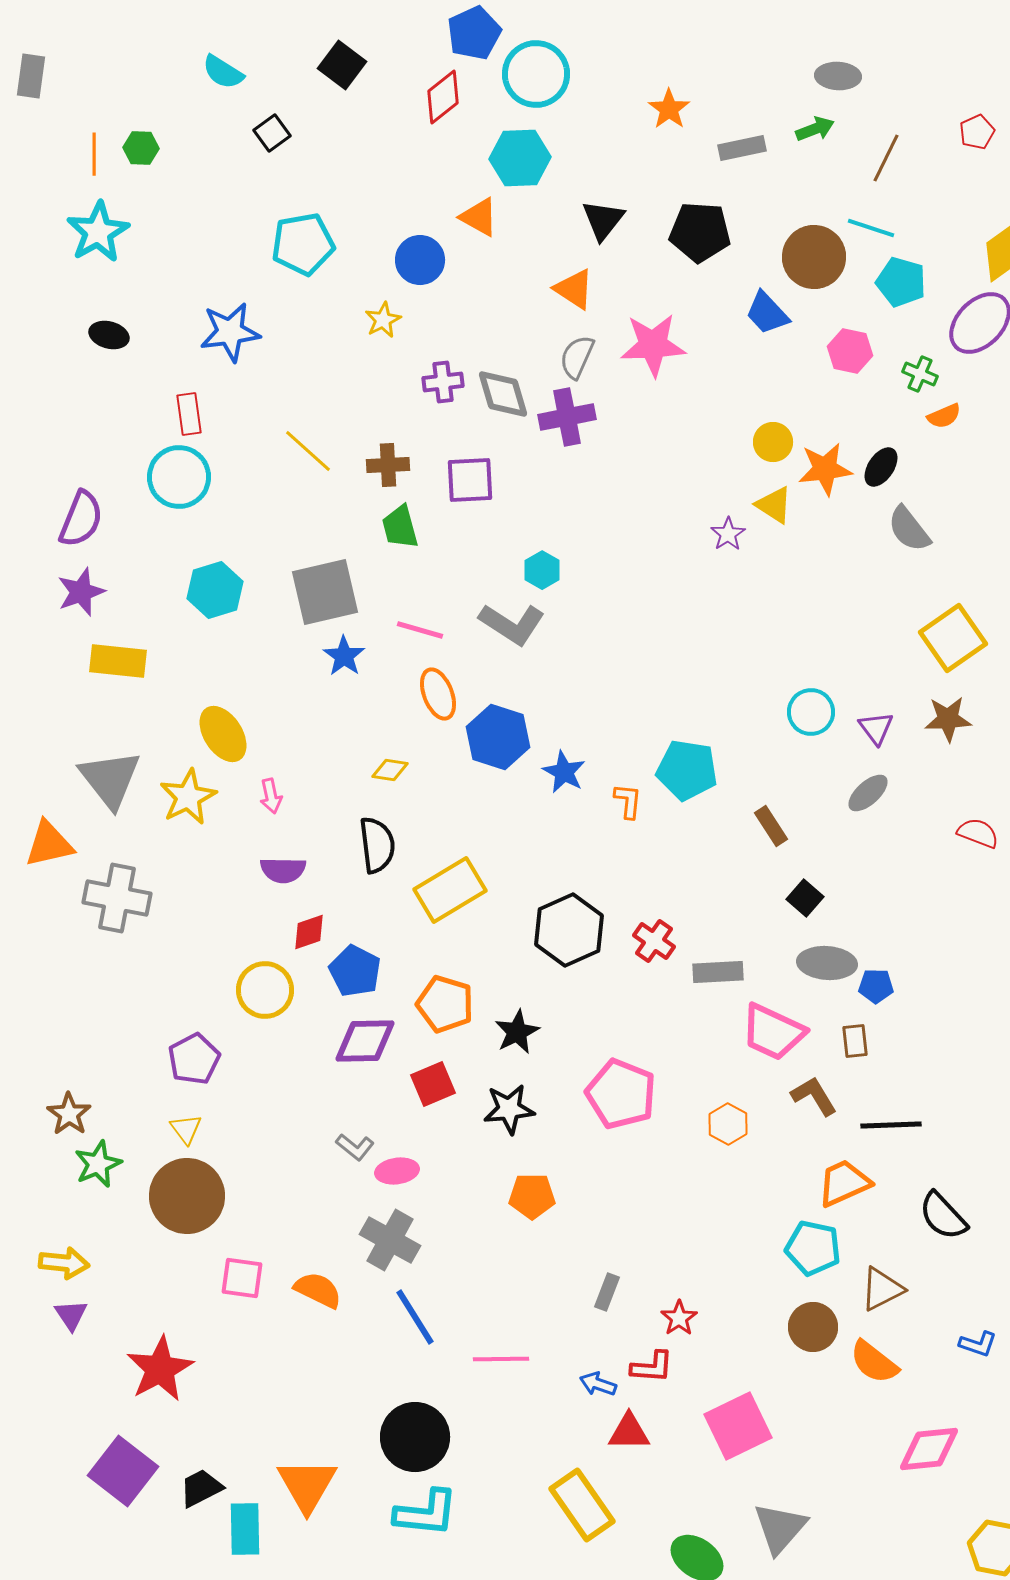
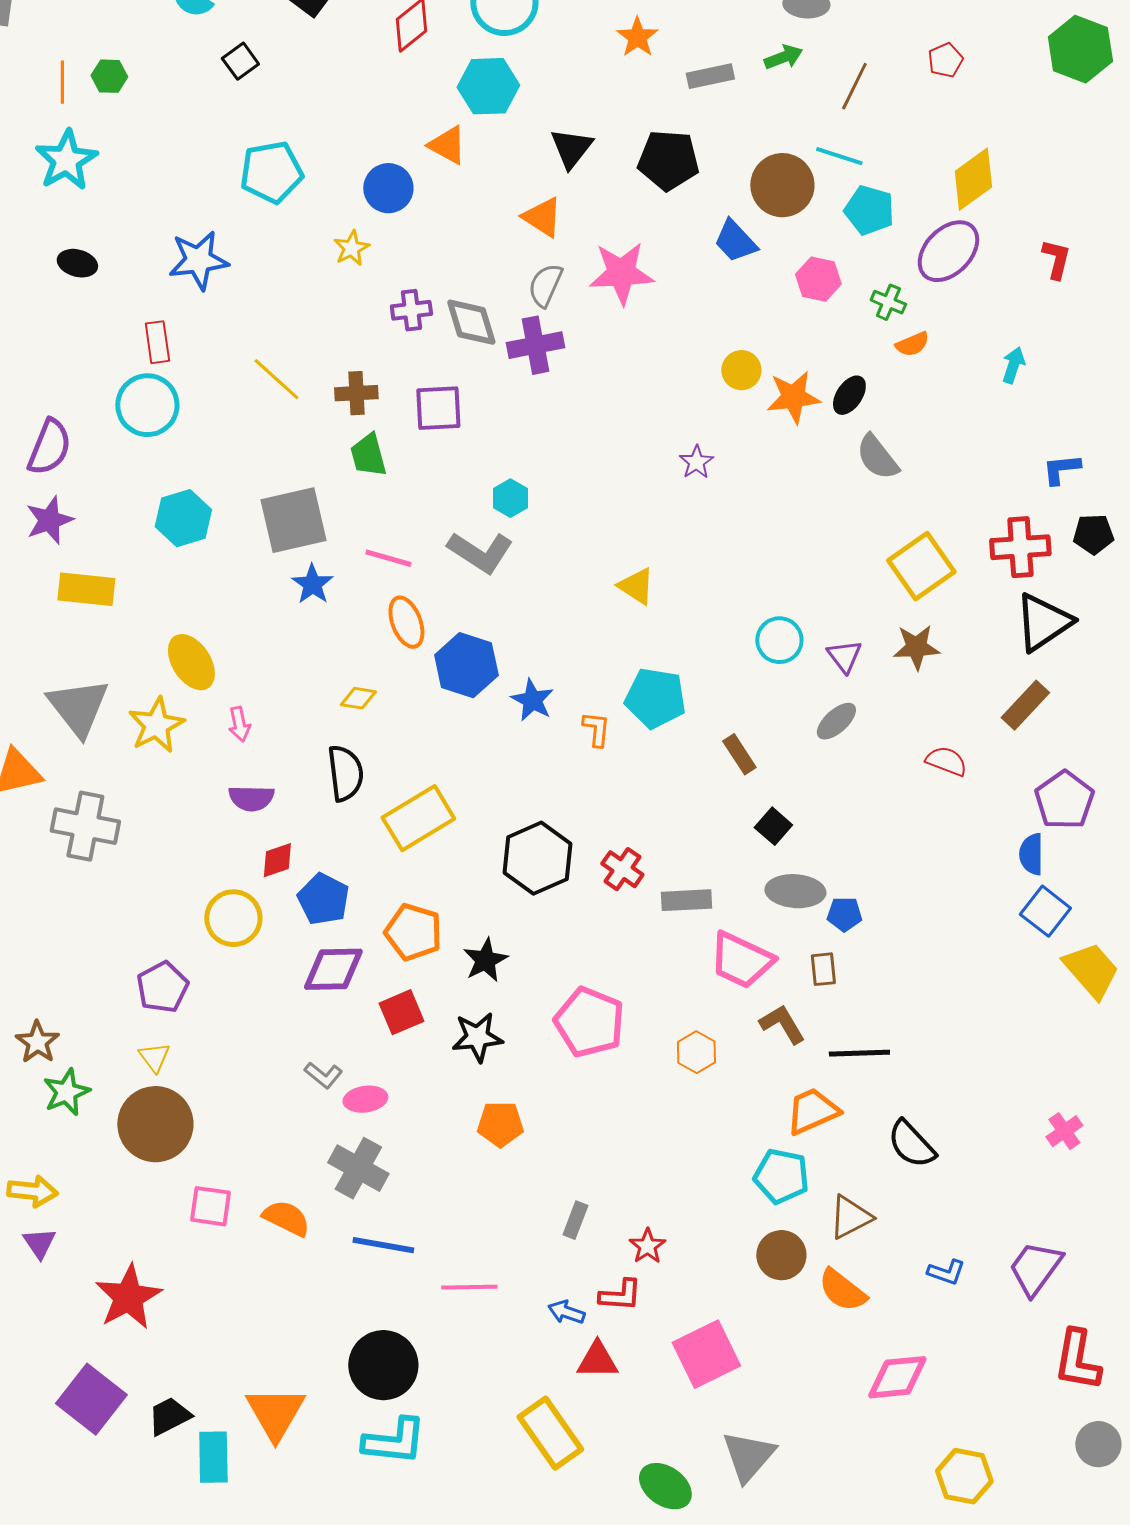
yellow triangle: (774, 505) -> (636, 586), moved
blue line: (415, 1317) -> (383, 1245), turned -48

